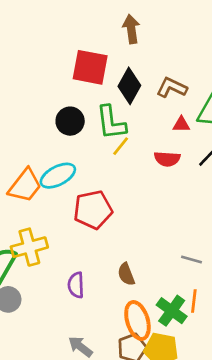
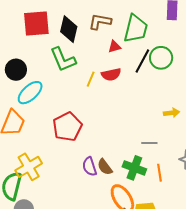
black circle: (70, 121) -> (16, 70), moved
yellow line: (121, 146) -> (91, 79), moved
cyan ellipse: (58, 176) -> (30, 93), moved
purple semicircle: (76, 285) -> (89, 167), moved
green cross: (172, 311) -> (134, 168), moved

